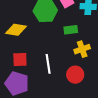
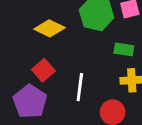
red square: (20, 60) -> (43, 70), turned 35

